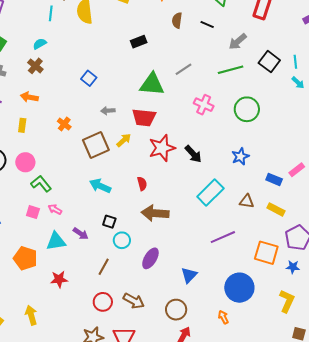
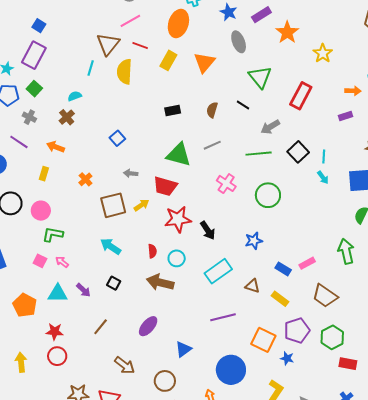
brown semicircle: (177, 20) -> (212, 110), moved
green L-shape: (41, 184) -> (53, 234), turned -50
cyan circle: (122, 240) -> (177, 258), moved
red circle: (103, 302) -> (57, 356), moved

